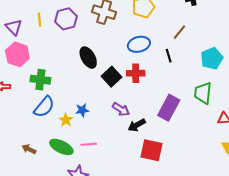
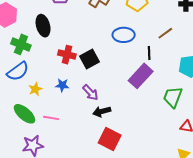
black ellipse: (88, 58) -> (43, 26), moved
red cross: (136, 73) -> (67, 55), moved
purple rectangle: (169, 108) -> (141, 76), moved
blue star: (82, 110) -> (62, 85), moved

